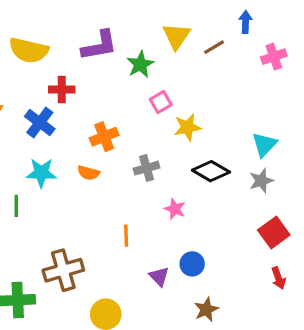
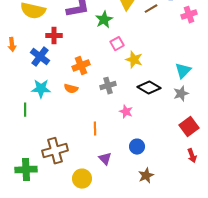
yellow star: (187, 127) -> (134, 60), turned 30
purple triangle: (159, 276) -> (105, 159), moved

